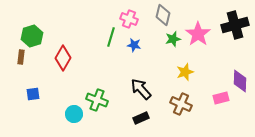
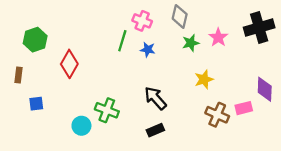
pink star: (198, 34) -> (218, 37), size x0.7
brown rectangle: (21, 57) -> (19, 75), moved
brown cross: (181, 104) -> (217, 115), moved

